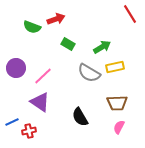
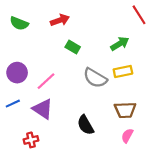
green semicircle: (32, 27) -> (19, 23), moved
green arrow: (102, 47) -> (120, 44), moved
blue line: (12, 122) -> (13, 104), moved

